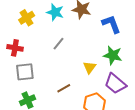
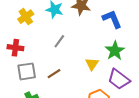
green star: (113, 55) -> (115, 51), turned 30
brown line: (64, 88) -> (54, 74), moved

